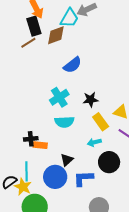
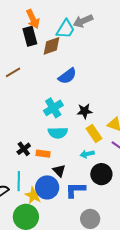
brown line: (28, 43) -> (13, 72), moved
black cross: (31, 139) -> (24, 149), turned -32
orange rectangle: (40, 145) -> (43, 154), moved
black triangle: (67, 160) -> (59, 171), turned -32
yellow star: (23, 187) -> (34, 195), moved

